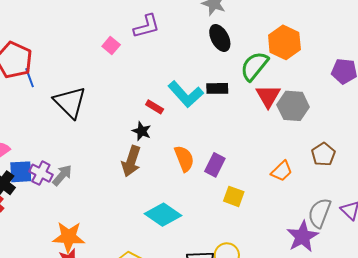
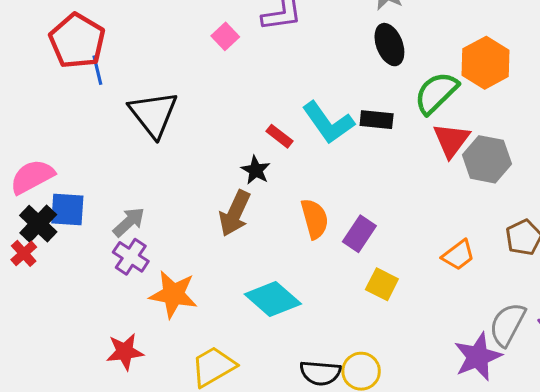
purple cross: (41, 173) -> (131, 257), moved
orange star: (69, 237) -> (173, 294), moved

